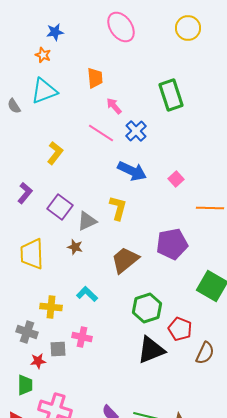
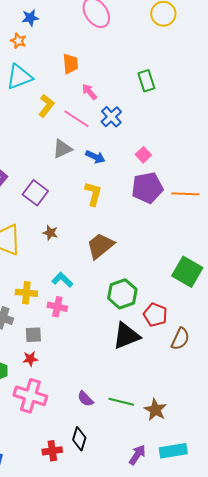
green rectangle: (171, 95) -> (146, 81), size x0.7
yellow L-shape: (55, 153) -> (46, 106), moved
blue arrow: (132, 171) -> (95, 157), moved, size x0.7
pink square: (176, 179) -> (143, 155), moved
gray triangle: (87, 221) -> (62, 149), moved
purple pentagon: (172, 244) -> (147, 188), moved
pink cross: (82, 337) -> (57, 307), moved
red star: (38, 361) -> (30, 359), moved

